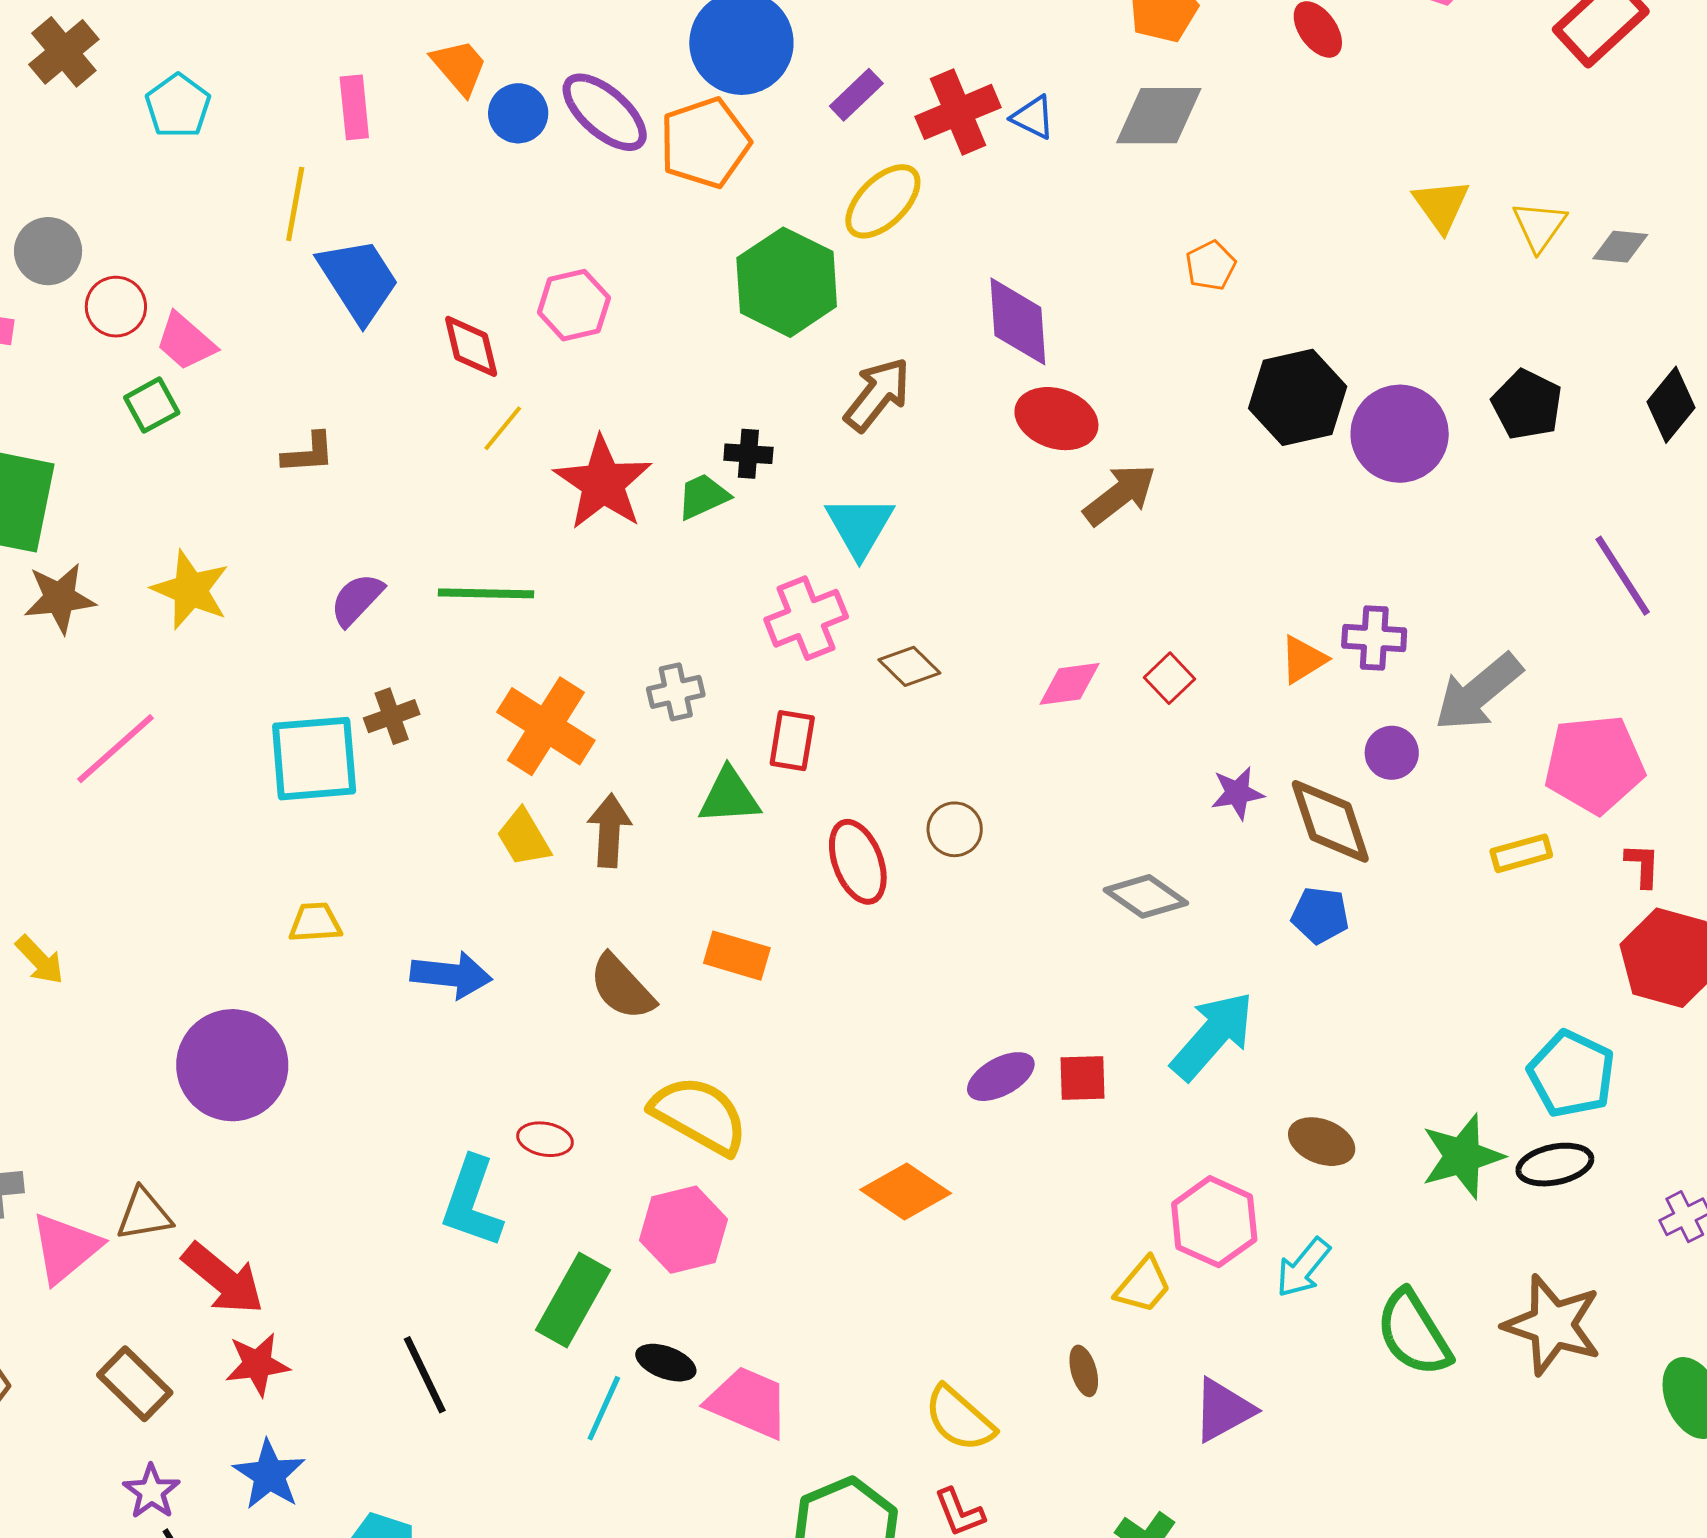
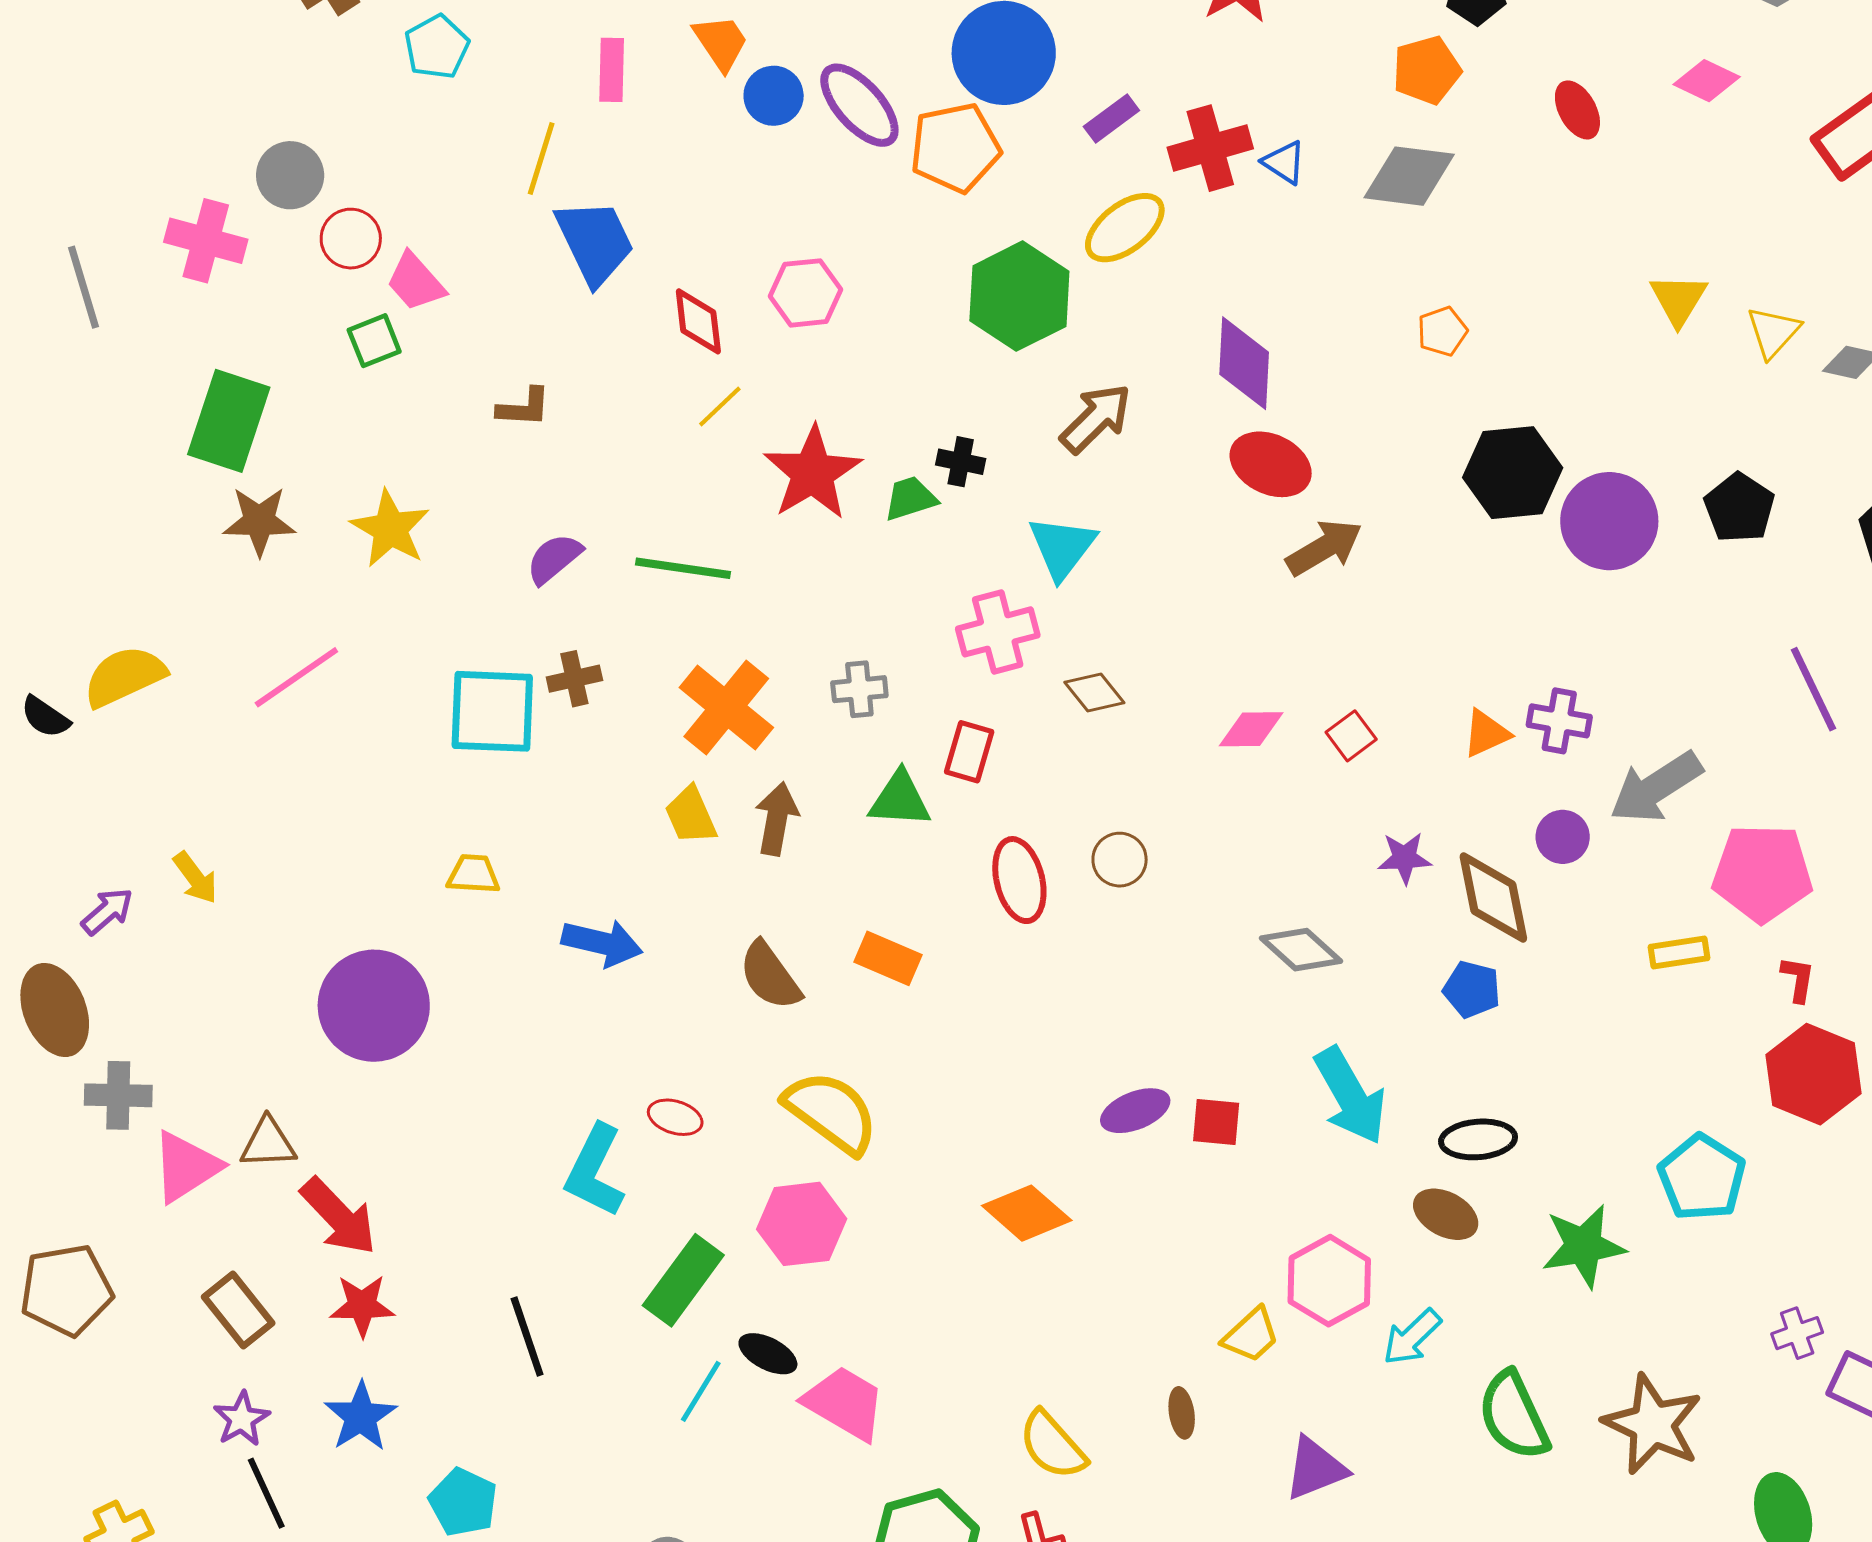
cyan arrow: (1212, 1036) -> (1350, 1096), turned 102
black ellipse: (1555, 1165) -> (1478, 1139), moved

